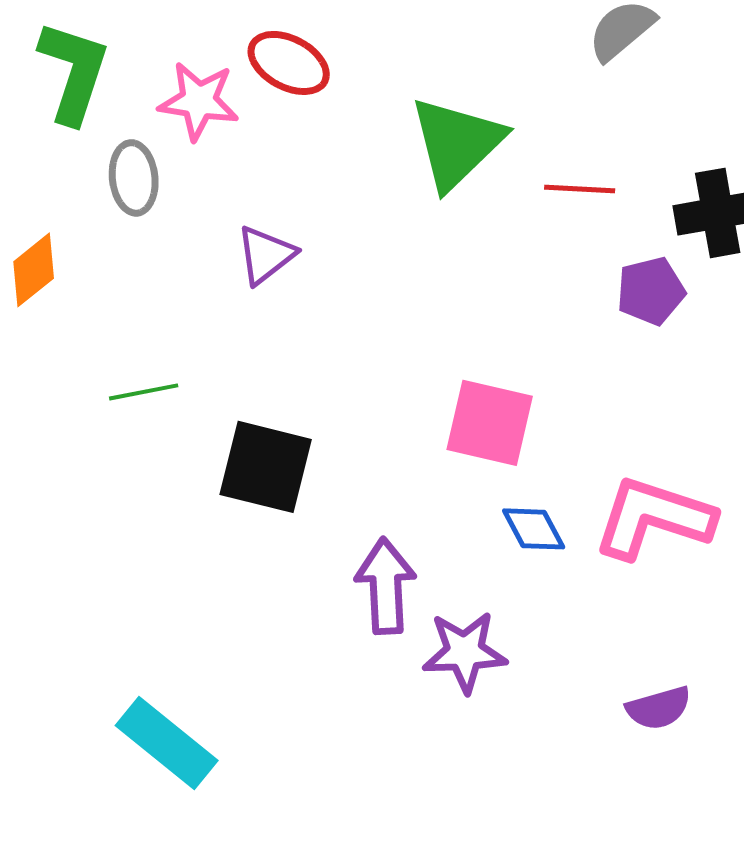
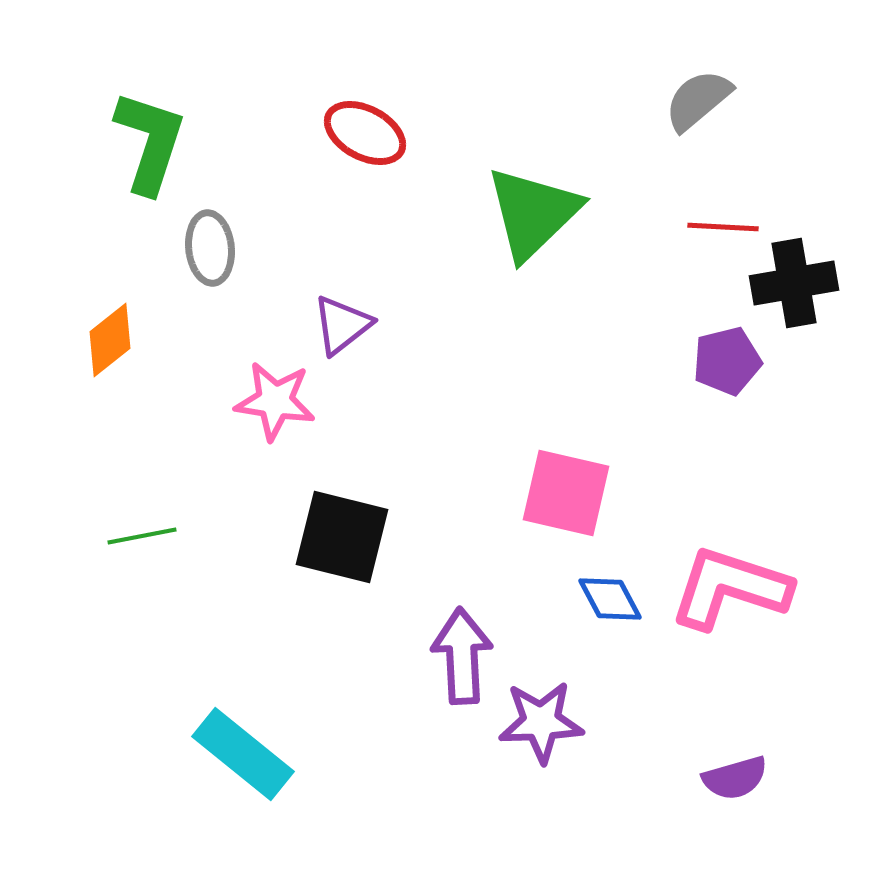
pink star: (199, 101) -> (275, 401), moved
red line: (580, 189) -> (723, 227), moved
green line: (144, 392) -> (142, 536), moved
cyan rectangle: (167, 743) -> (243, 754), moved

